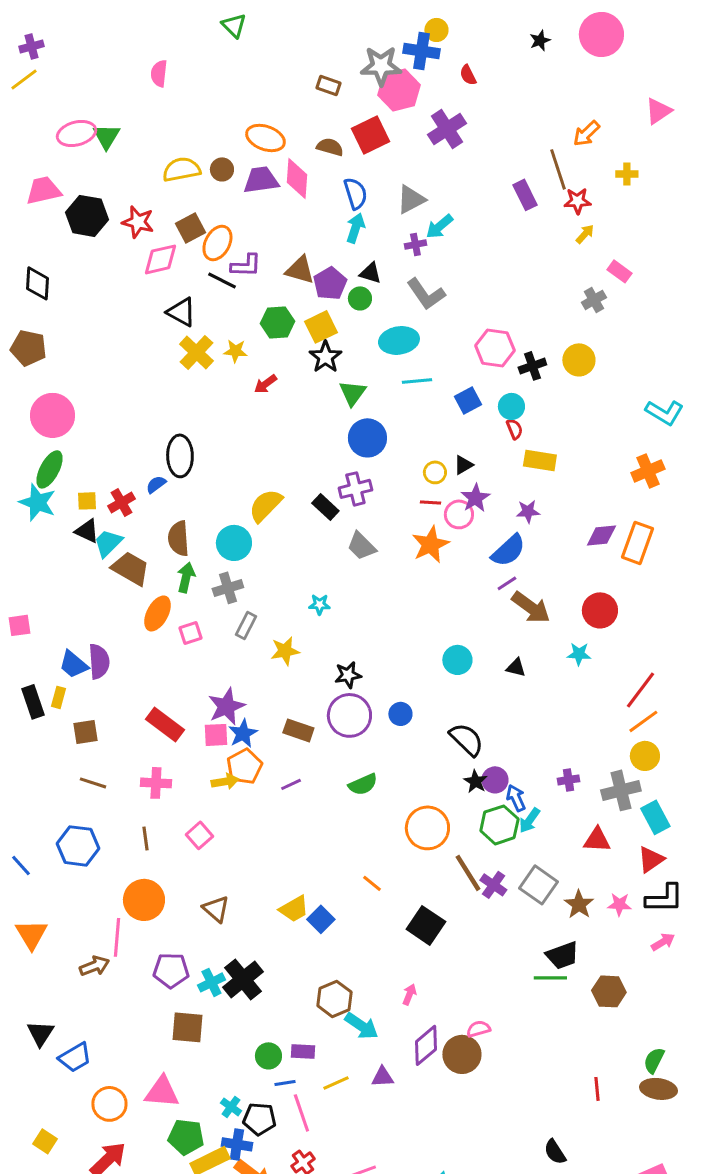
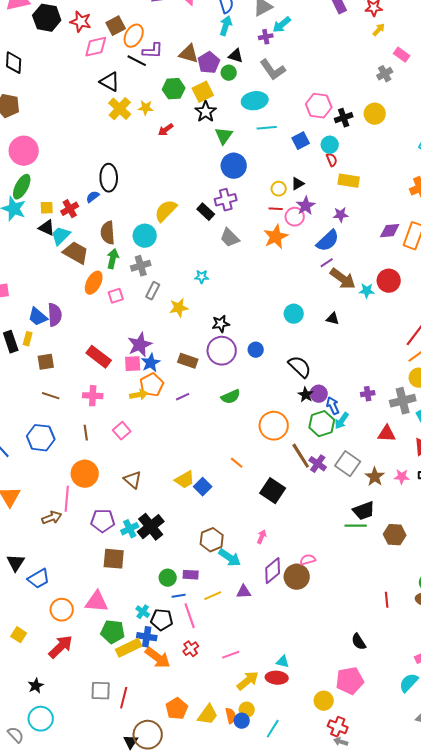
cyan star: (579, 654) -> (367, 291), moved

